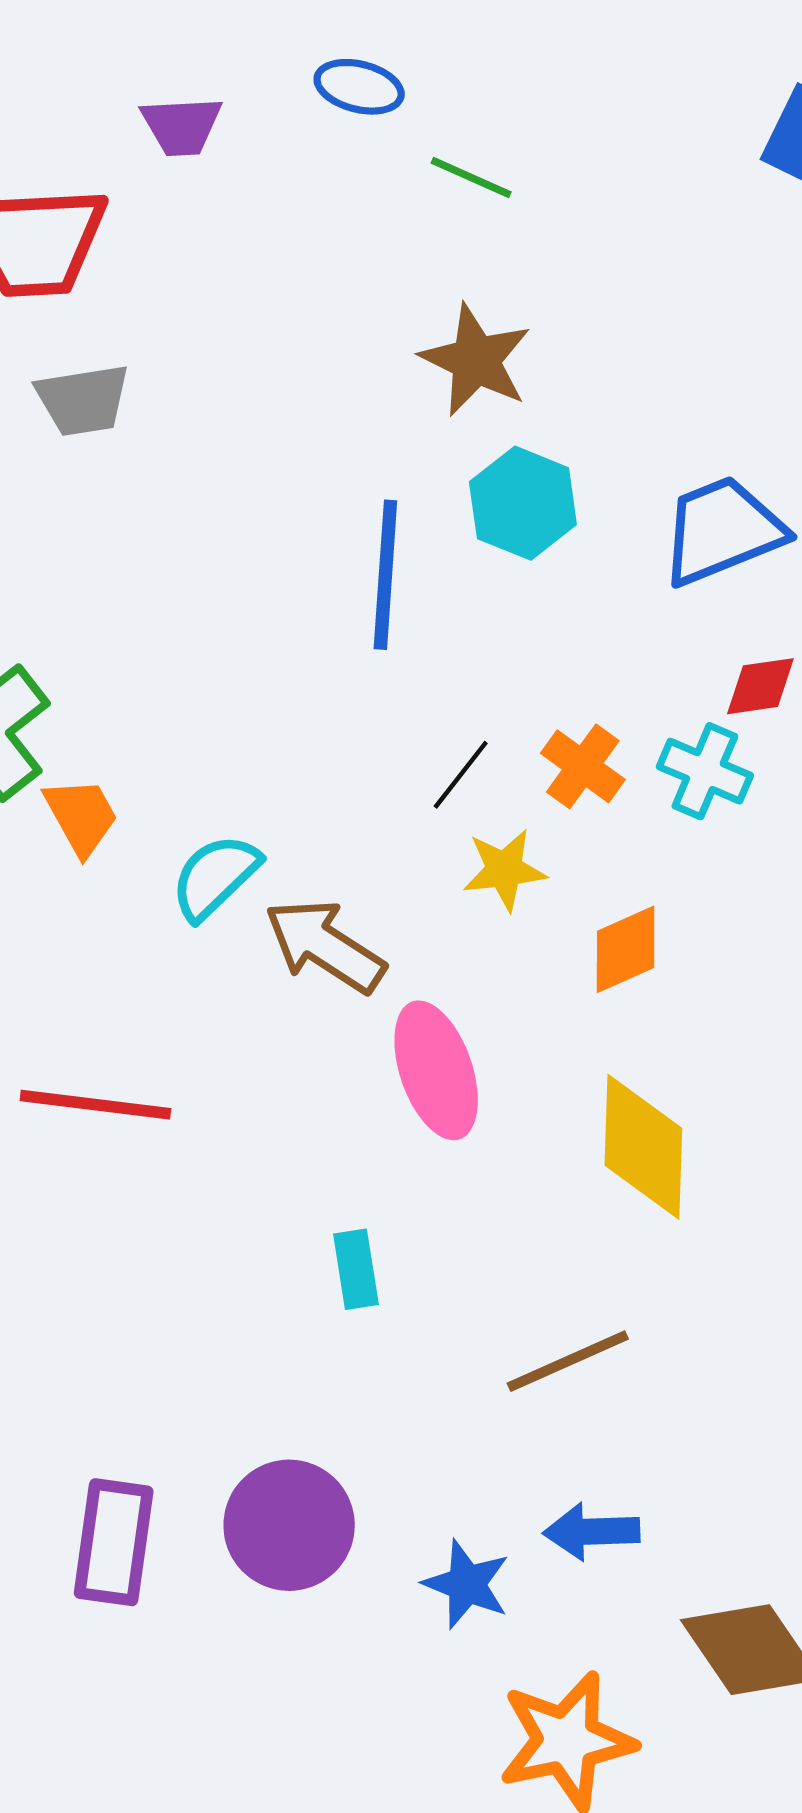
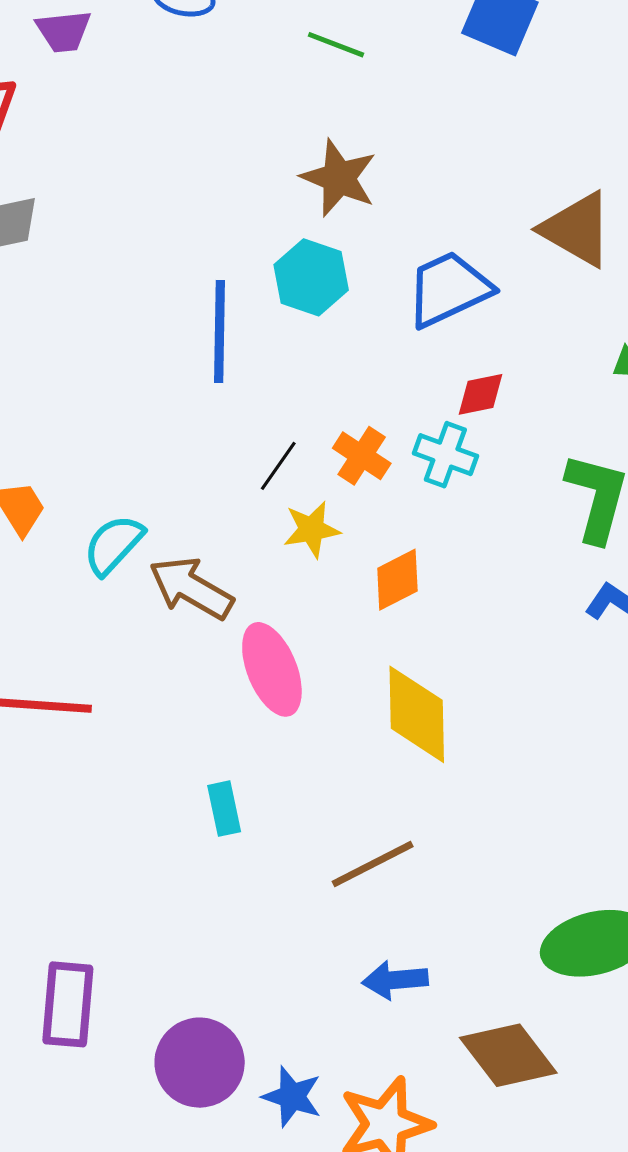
green line: (471, 178) -> (336, 45), moved
brown star: (476, 360) -> (339, 178), moved
purple circle: (289, 1525) -> (200, 1063), moved
blue star: (467, 1584) -> (292, 1097), moved

